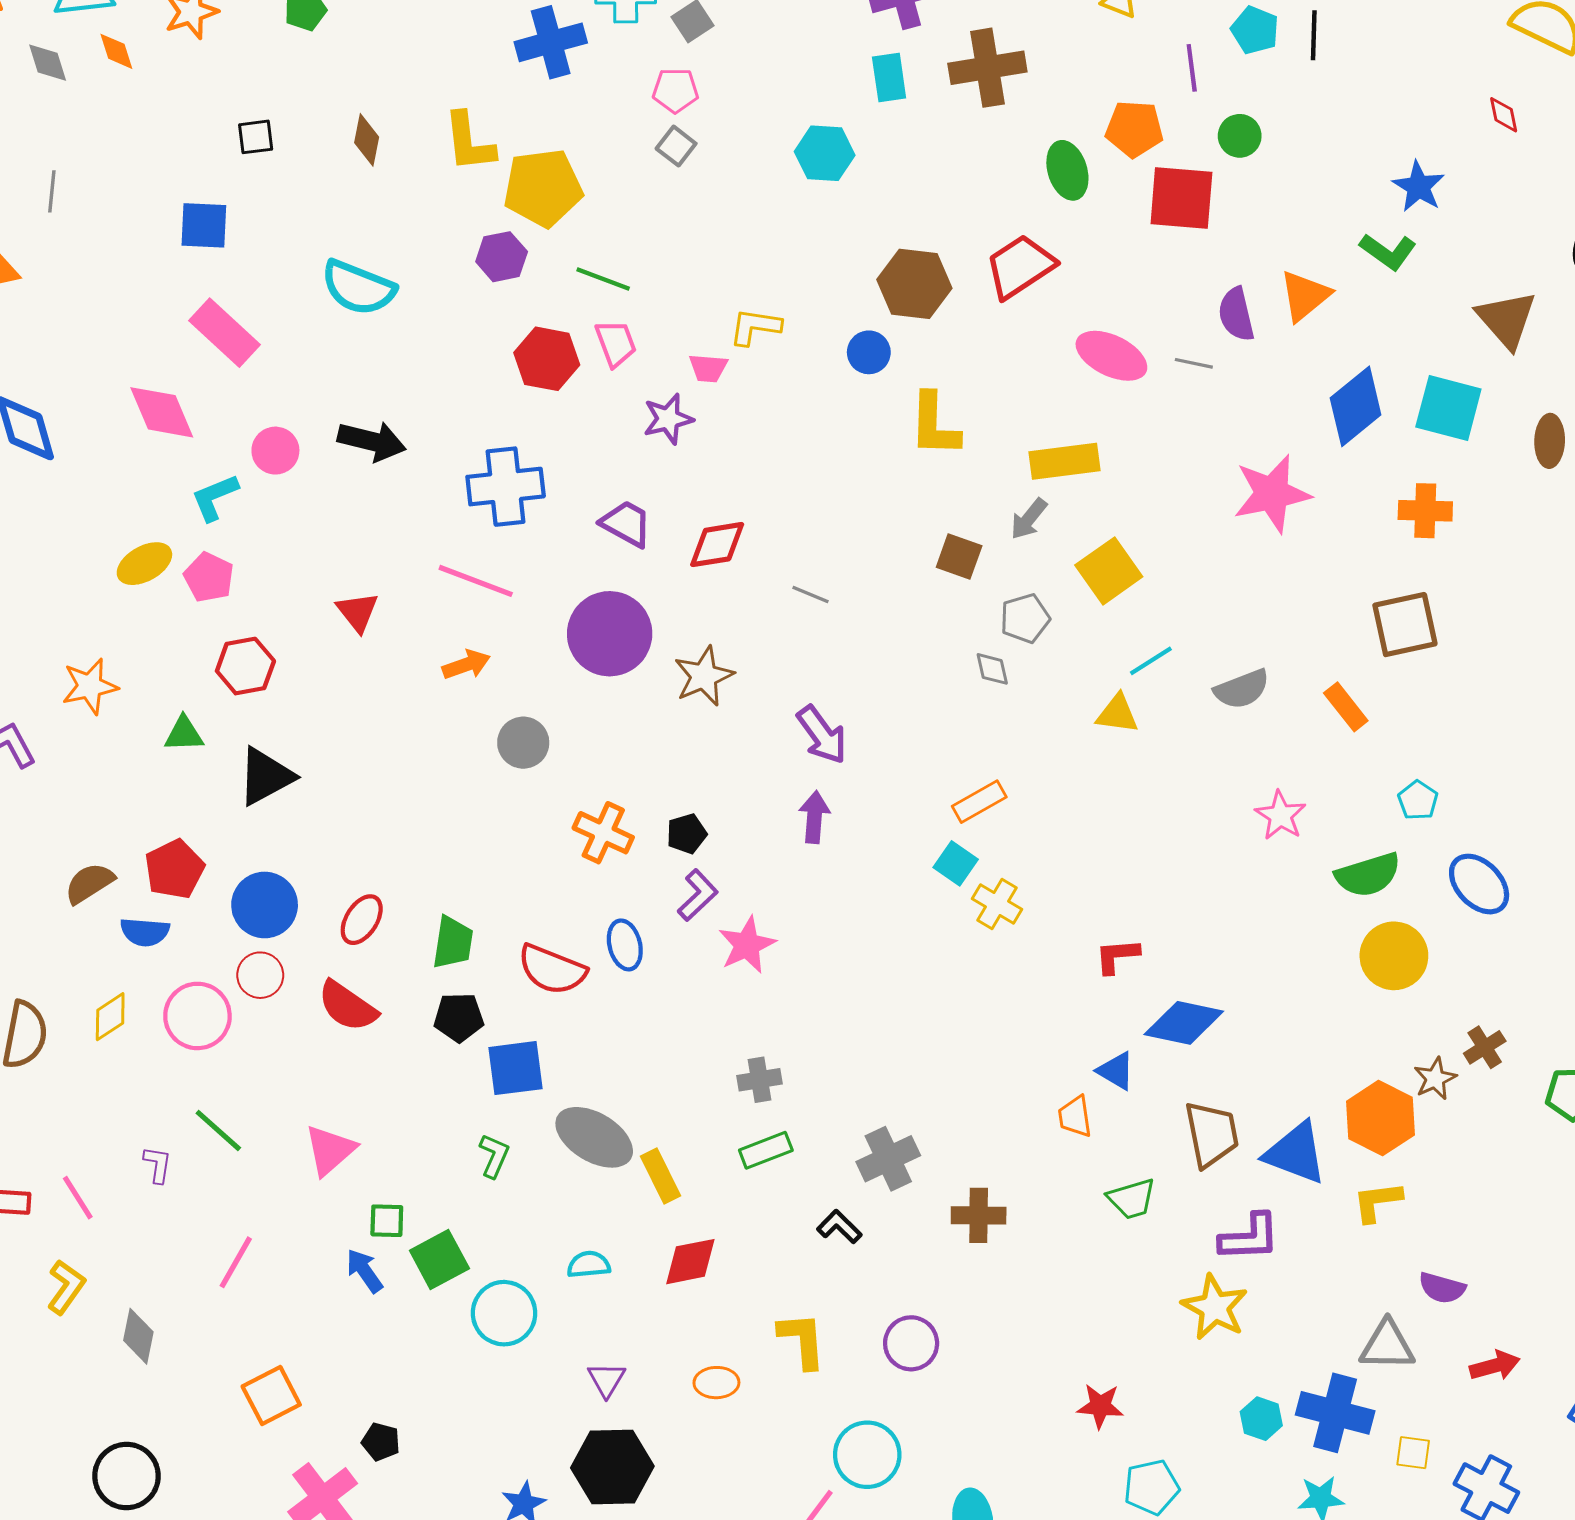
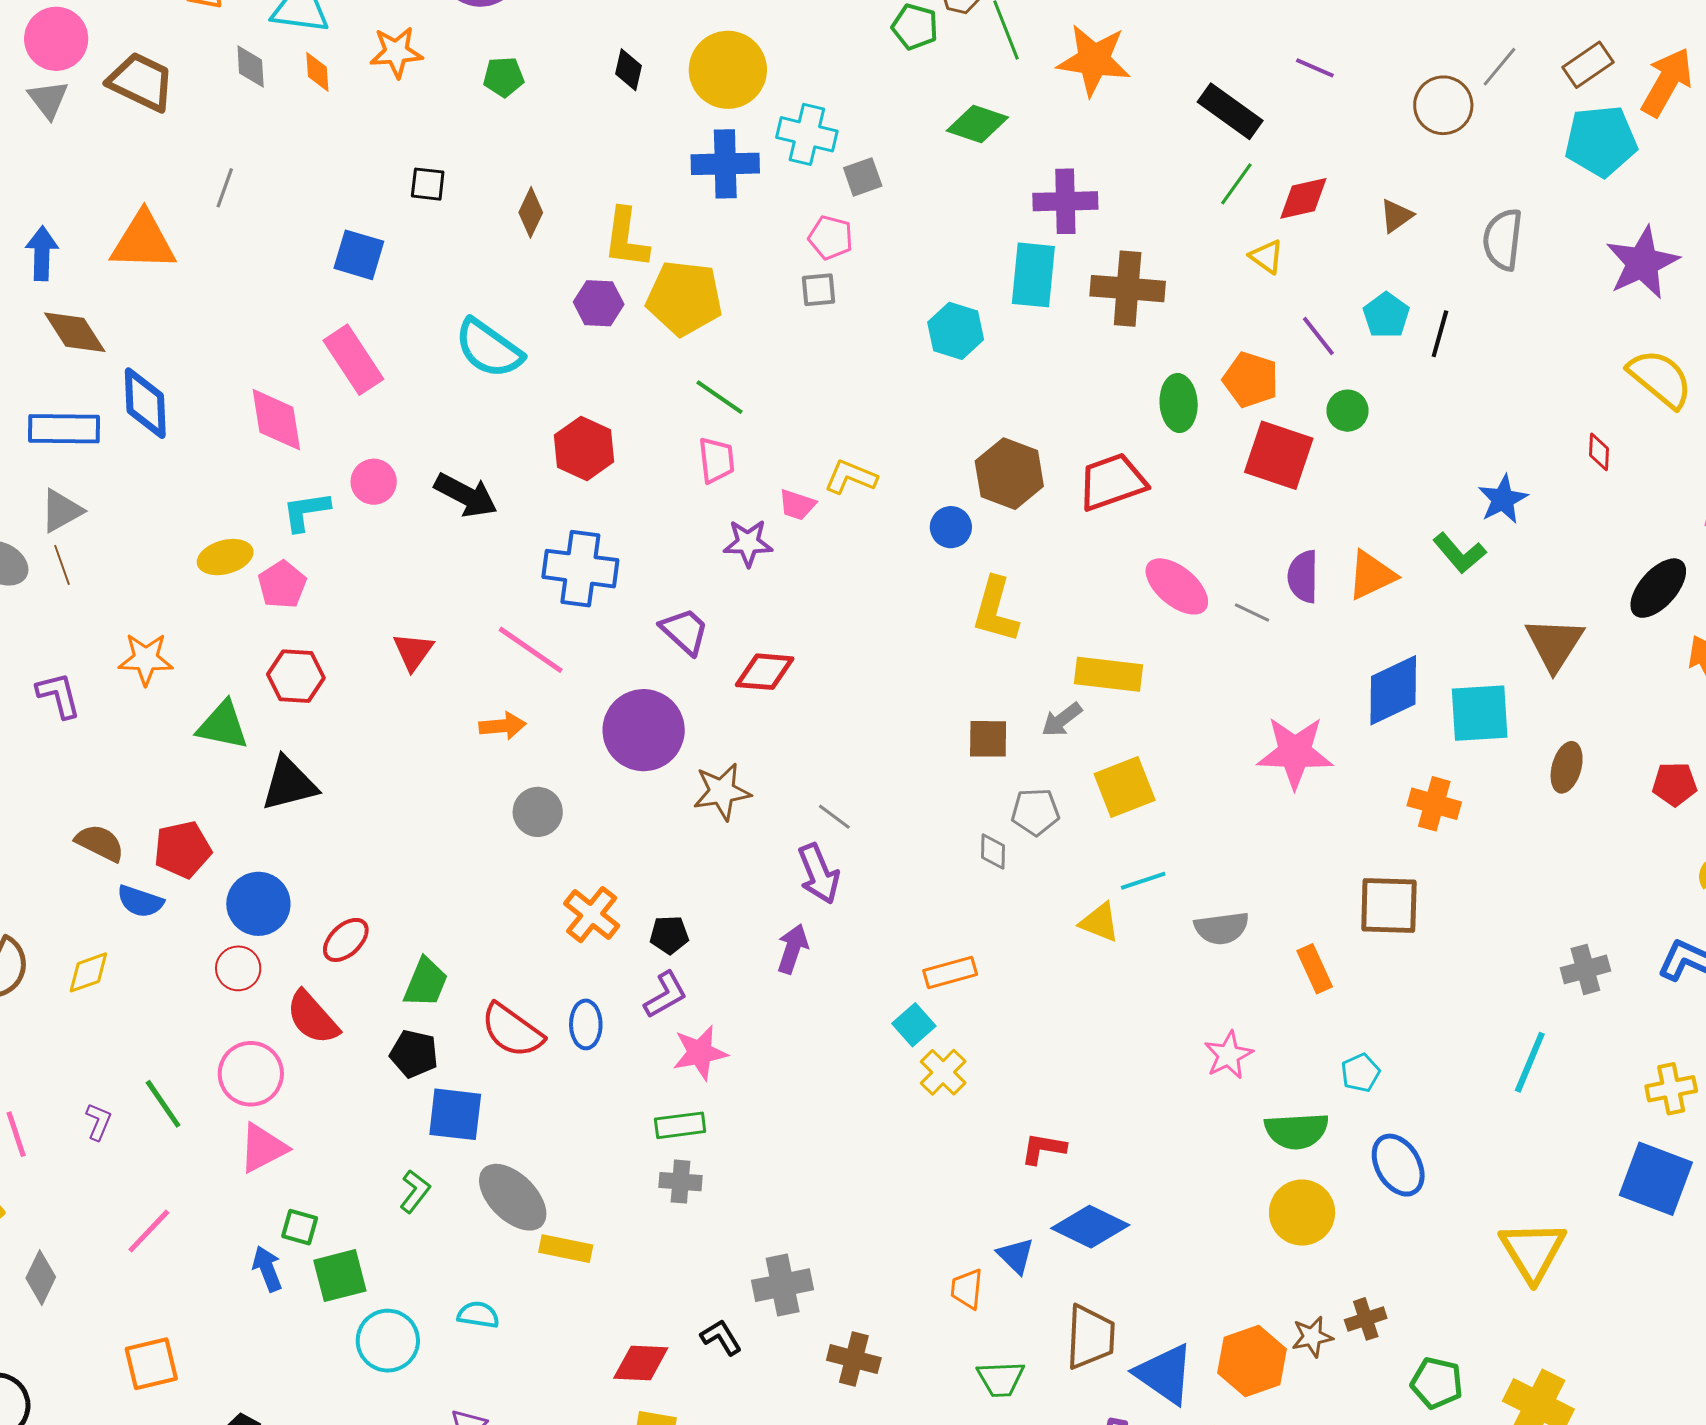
purple line: (1192, 68) -> (1318, 336), turned -45
cyan rectangle: (889, 77) -> (1033, 275), size x1.4
gray square: (676, 146) -> (818, 290), turned 33
purple hexagon: (502, 257) -> (599, 303), moved
red hexagon: (547, 359) -> (584, 448), moved
cyan square: (1448, 408) -> (1480, 713), turned -32
brown square: (959, 557) -> (988, 739), turned -33
gray line: (811, 595) -> (834, 817), moved
green triangle: (184, 734) -> (223, 725), size x1.4
brown semicircle: (89, 883) -> (100, 843), turned 45
pink circle: (197, 1016) -> (251, 1074), moved
green rectangle: (766, 1150) -> (680, 1125), moved
yellow rectangle: (661, 1176) -> (566, 1249), turned -66
red diamond: (690, 1262) -> (641, 1363), moved

